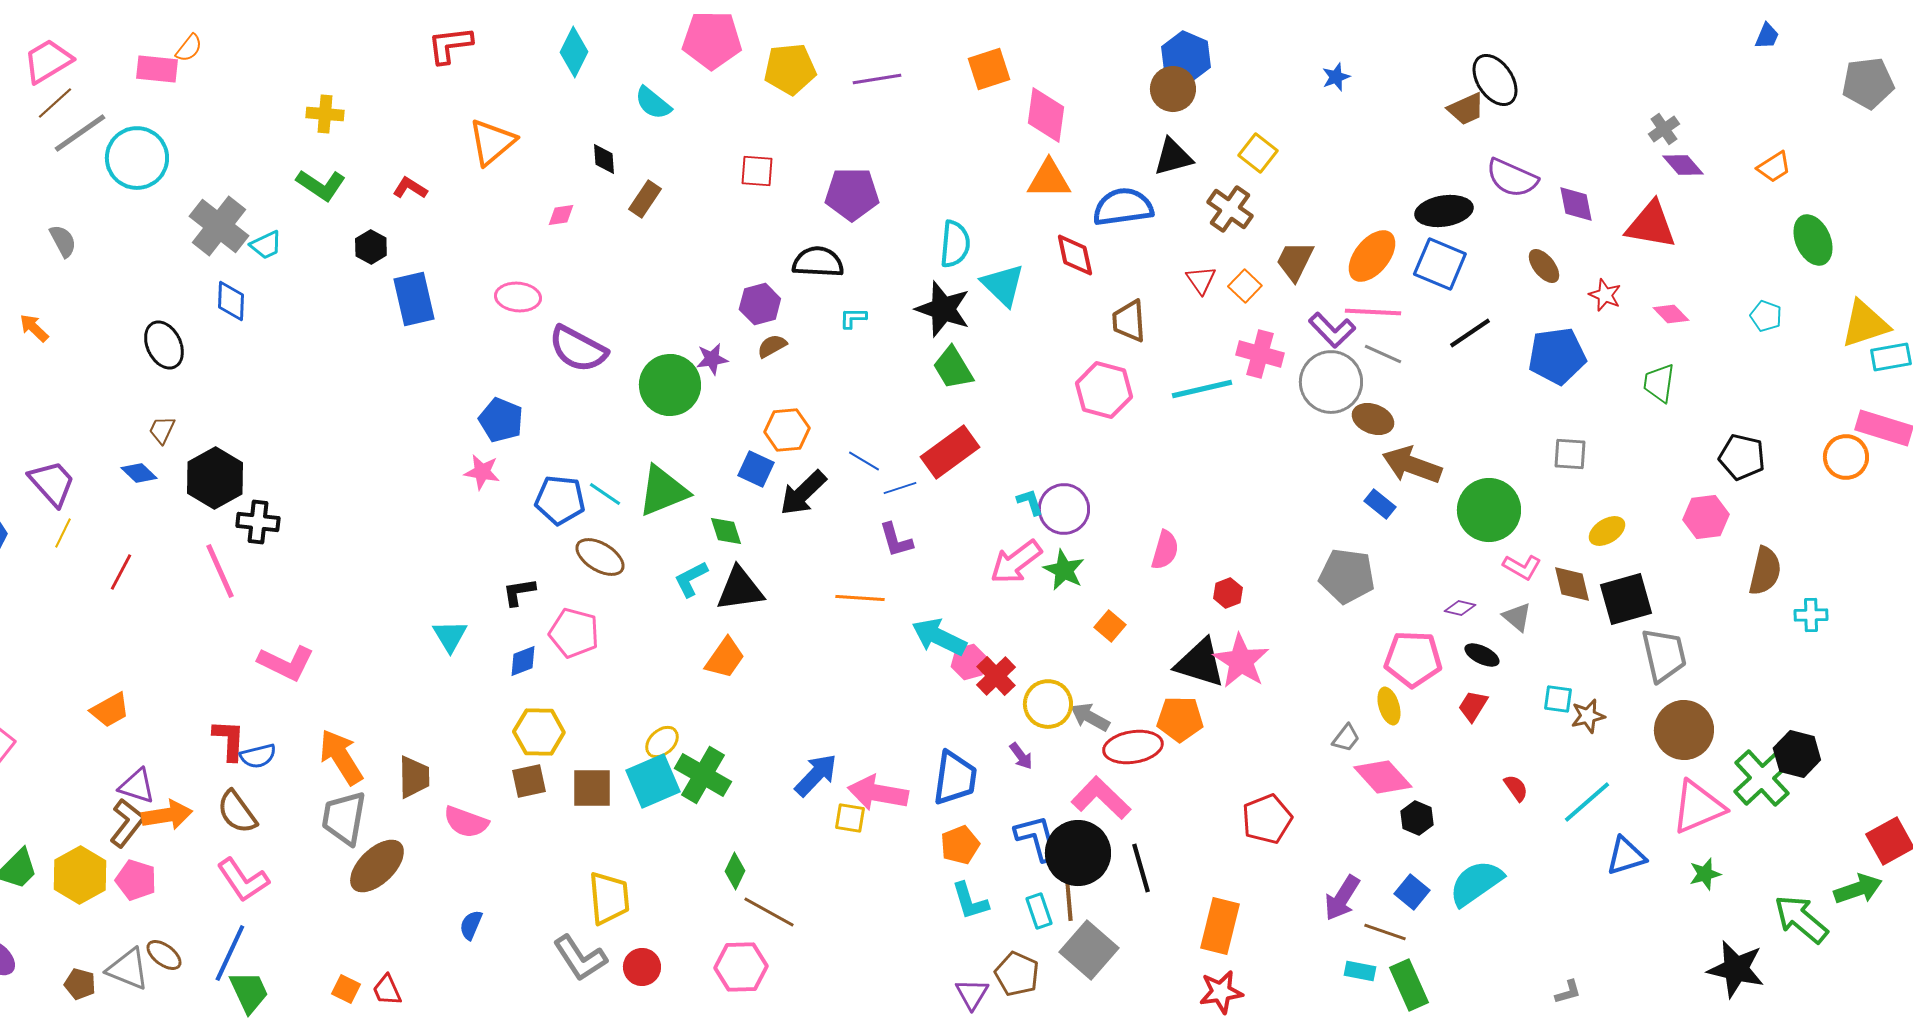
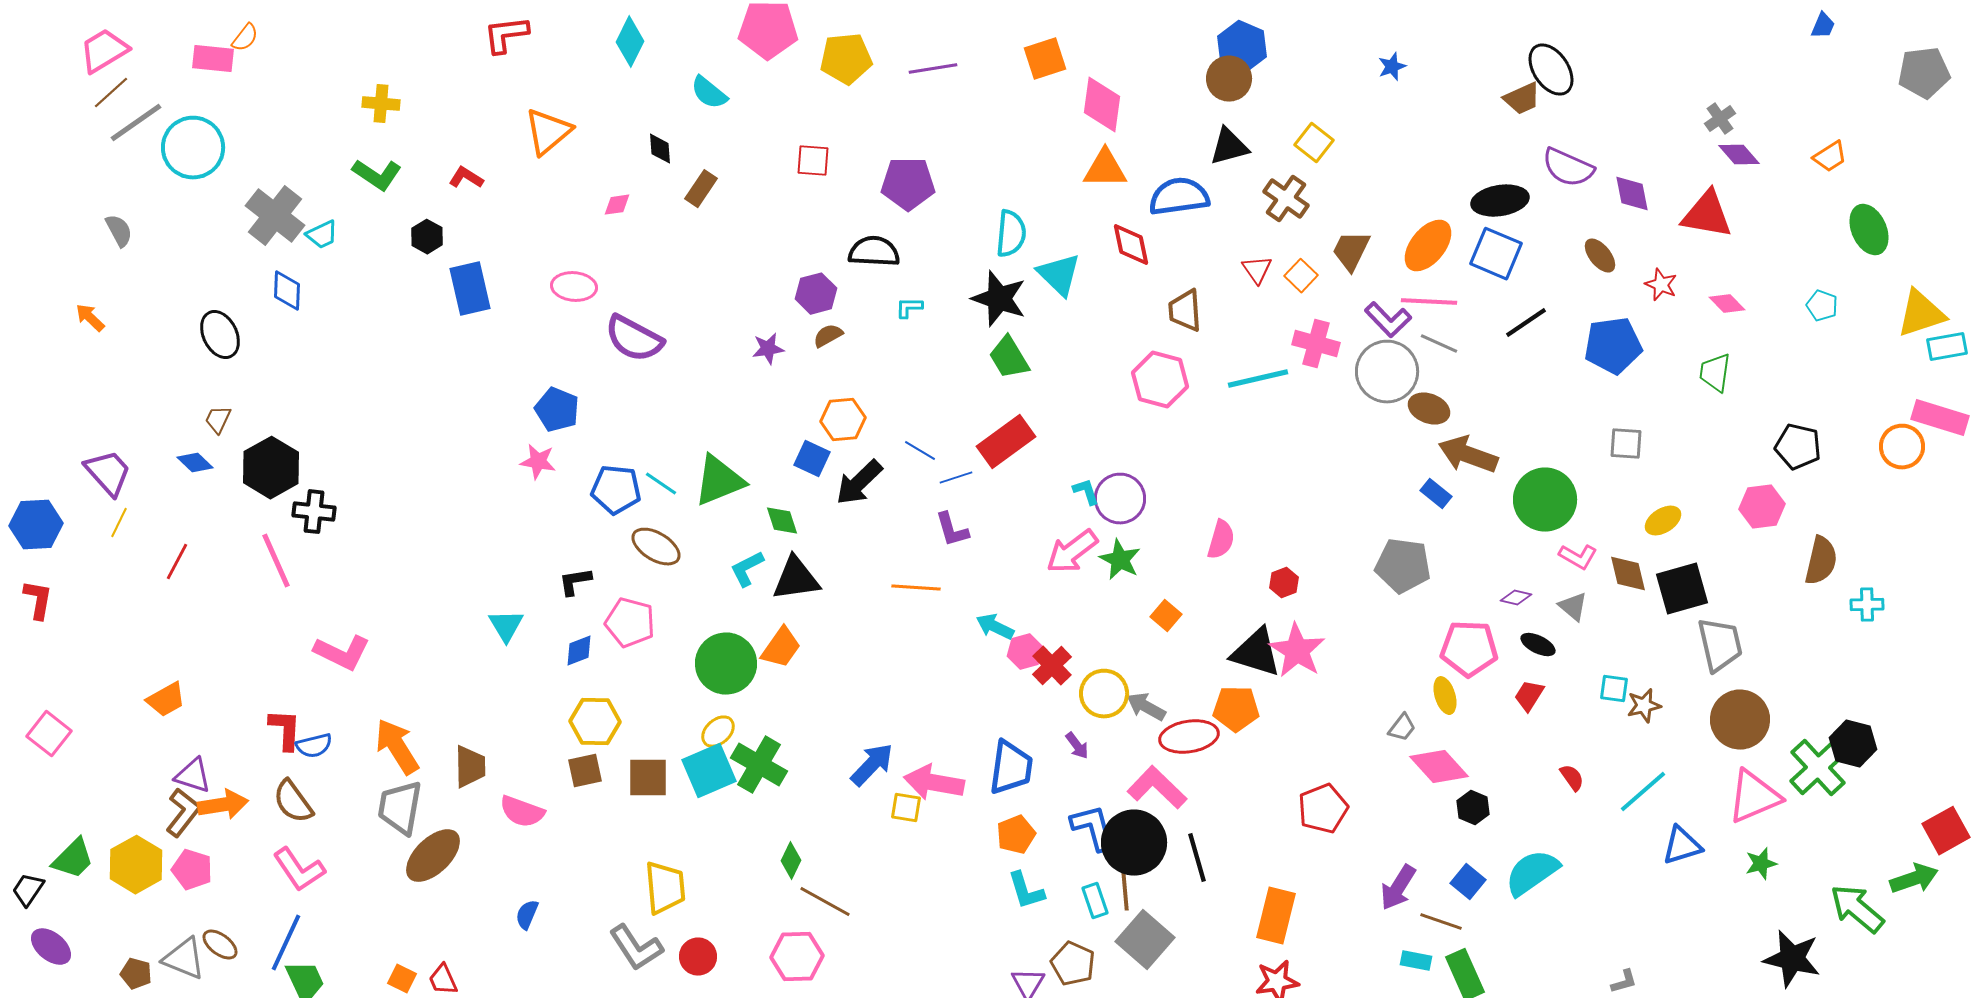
green circle: (670, 385) -> (726, 664), moved
cyan arrow: (939, 637) -> (995, 627), size x0.7

